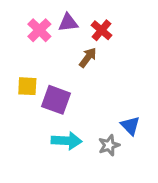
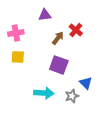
pink cross: (39, 30) -> (16, 33), moved, turned 35
red cross: (101, 30) -> (76, 30), moved
purple square: (56, 100) -> (59, 65), moved

